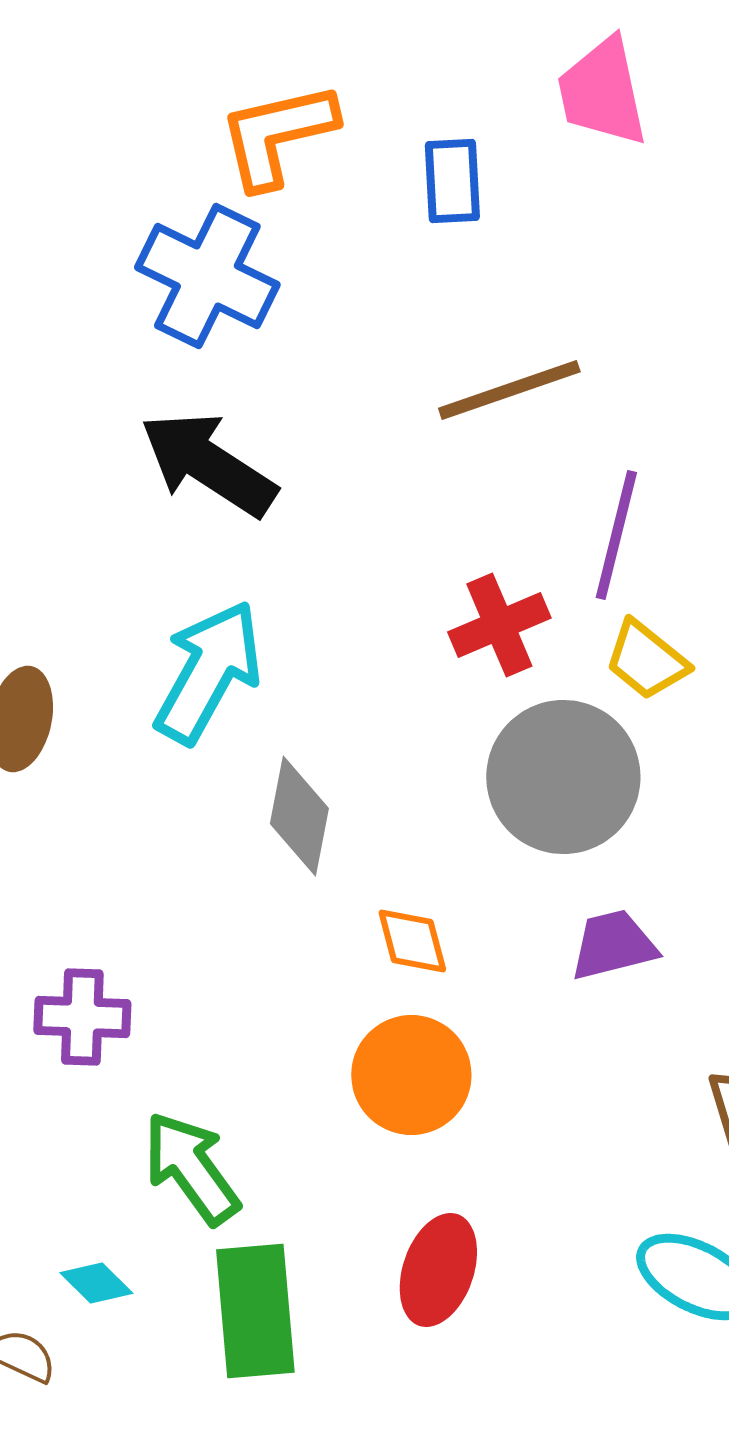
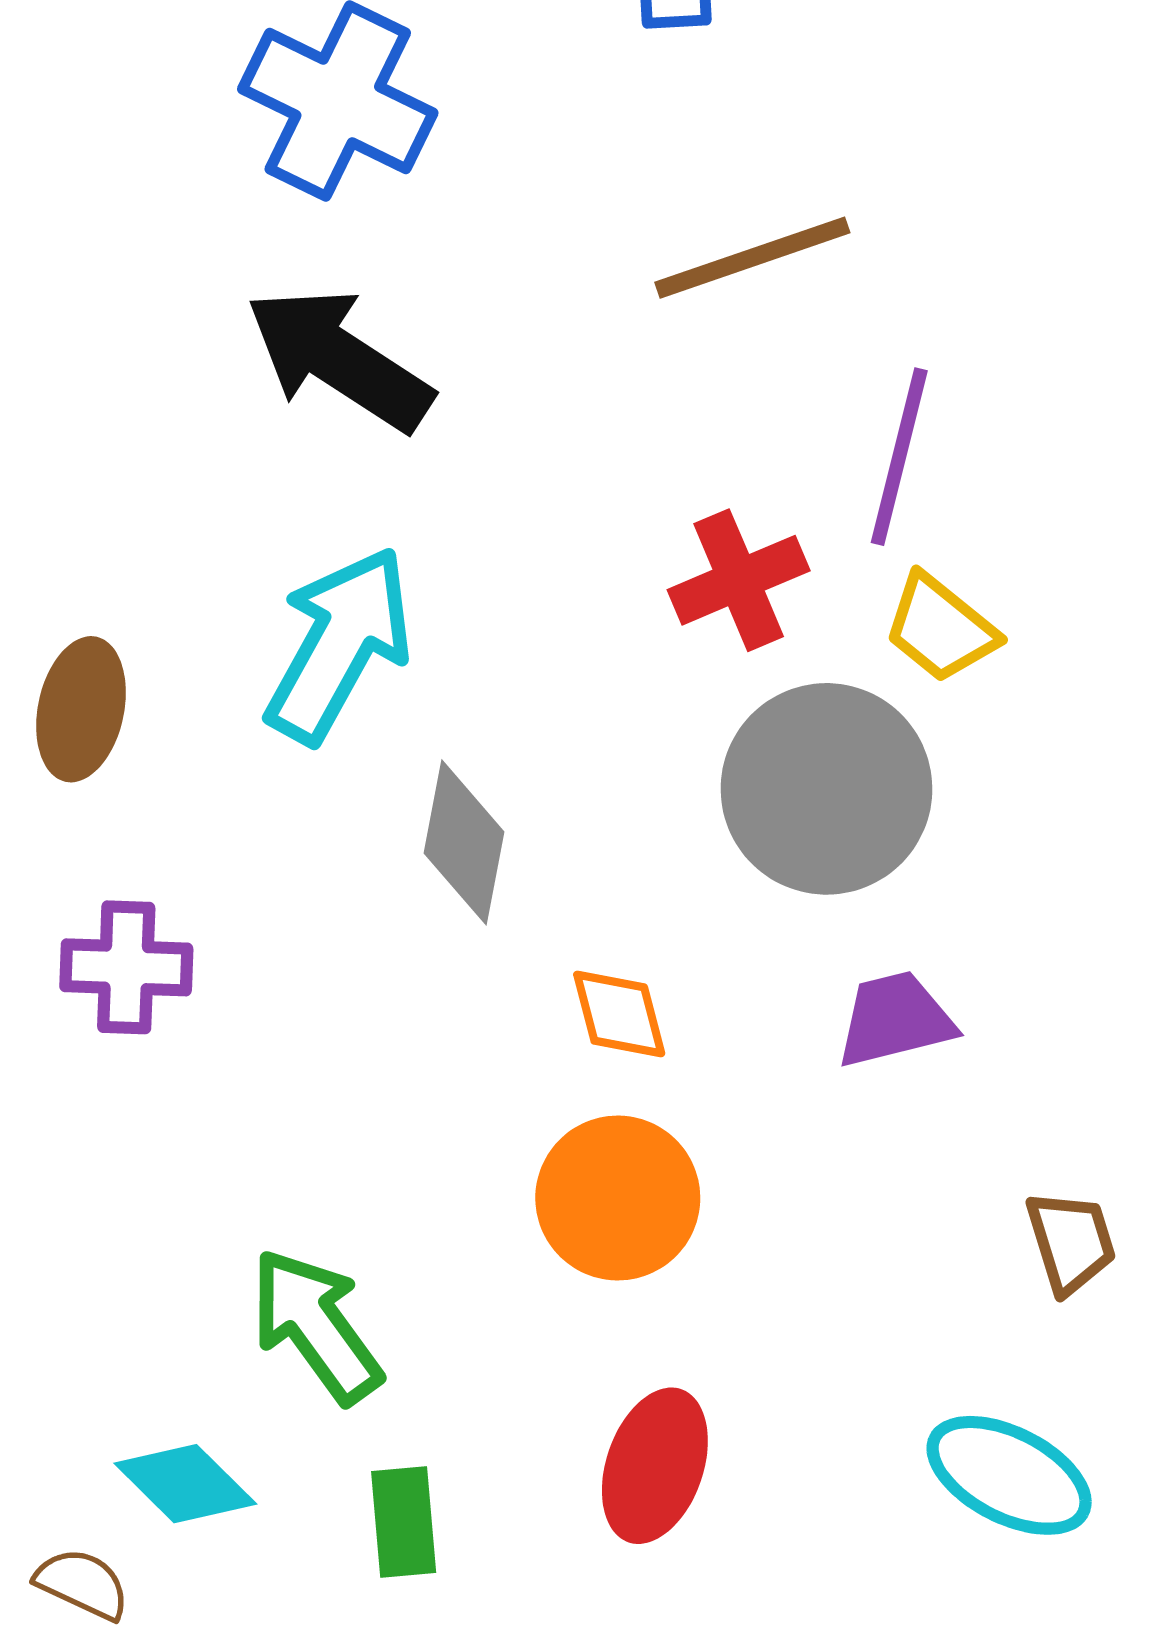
purple cross: (82, 1017) -> (126, 967), moved
cyan diamond: (96, 1283) -> (185, 1484), size x1.4
green rectangle: (255, 1311) -> (404, 1522), size x0.6

